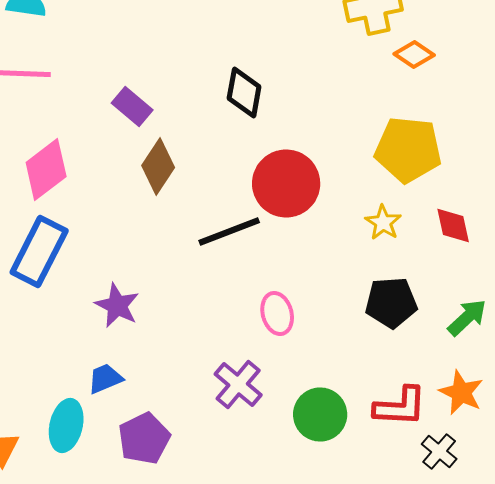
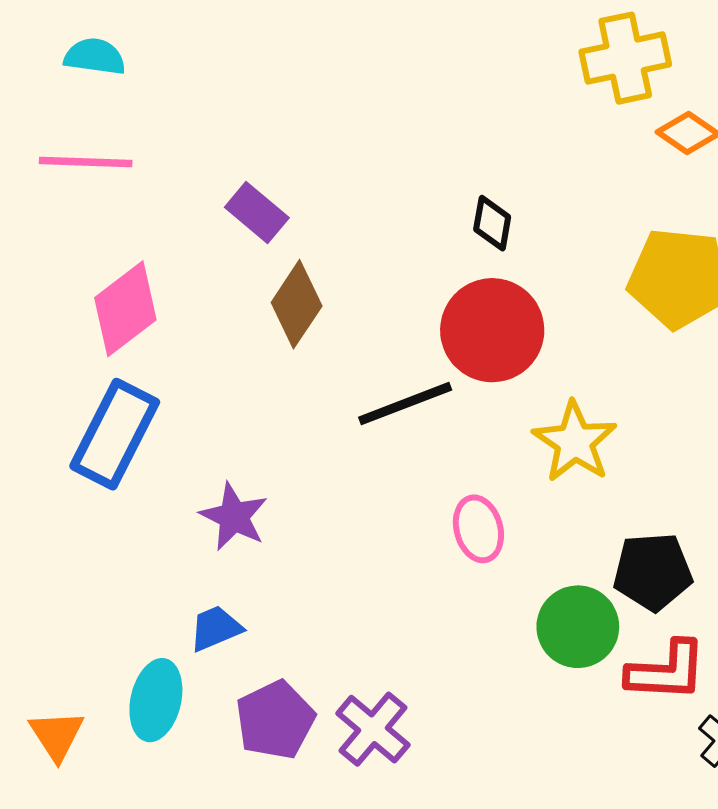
black diamond: (244, 92) -> (492, 223), moved, size x0.7
yellow star: (383, 222) -> (575, 442), moved, size x1.5
black pentagon: (391, 302) -> (653, 572), moved
purple cross: (238, 384) -> (373, 729), moved
green circle: (320, 414) -> (578, 627), moved

